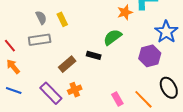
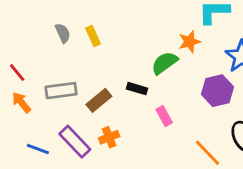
orange star: (125, 12) -> (189, 42), moved
gray rectangle: (40, 40) -> (61, 91), moved
blue line: (14, 90) -> (38, 149), moved
pink rectangle: (117, 99) -> (164, 116), moved

